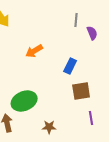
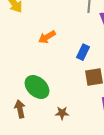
green ellipse: (24, 101) -> (37, 87), turned 65

